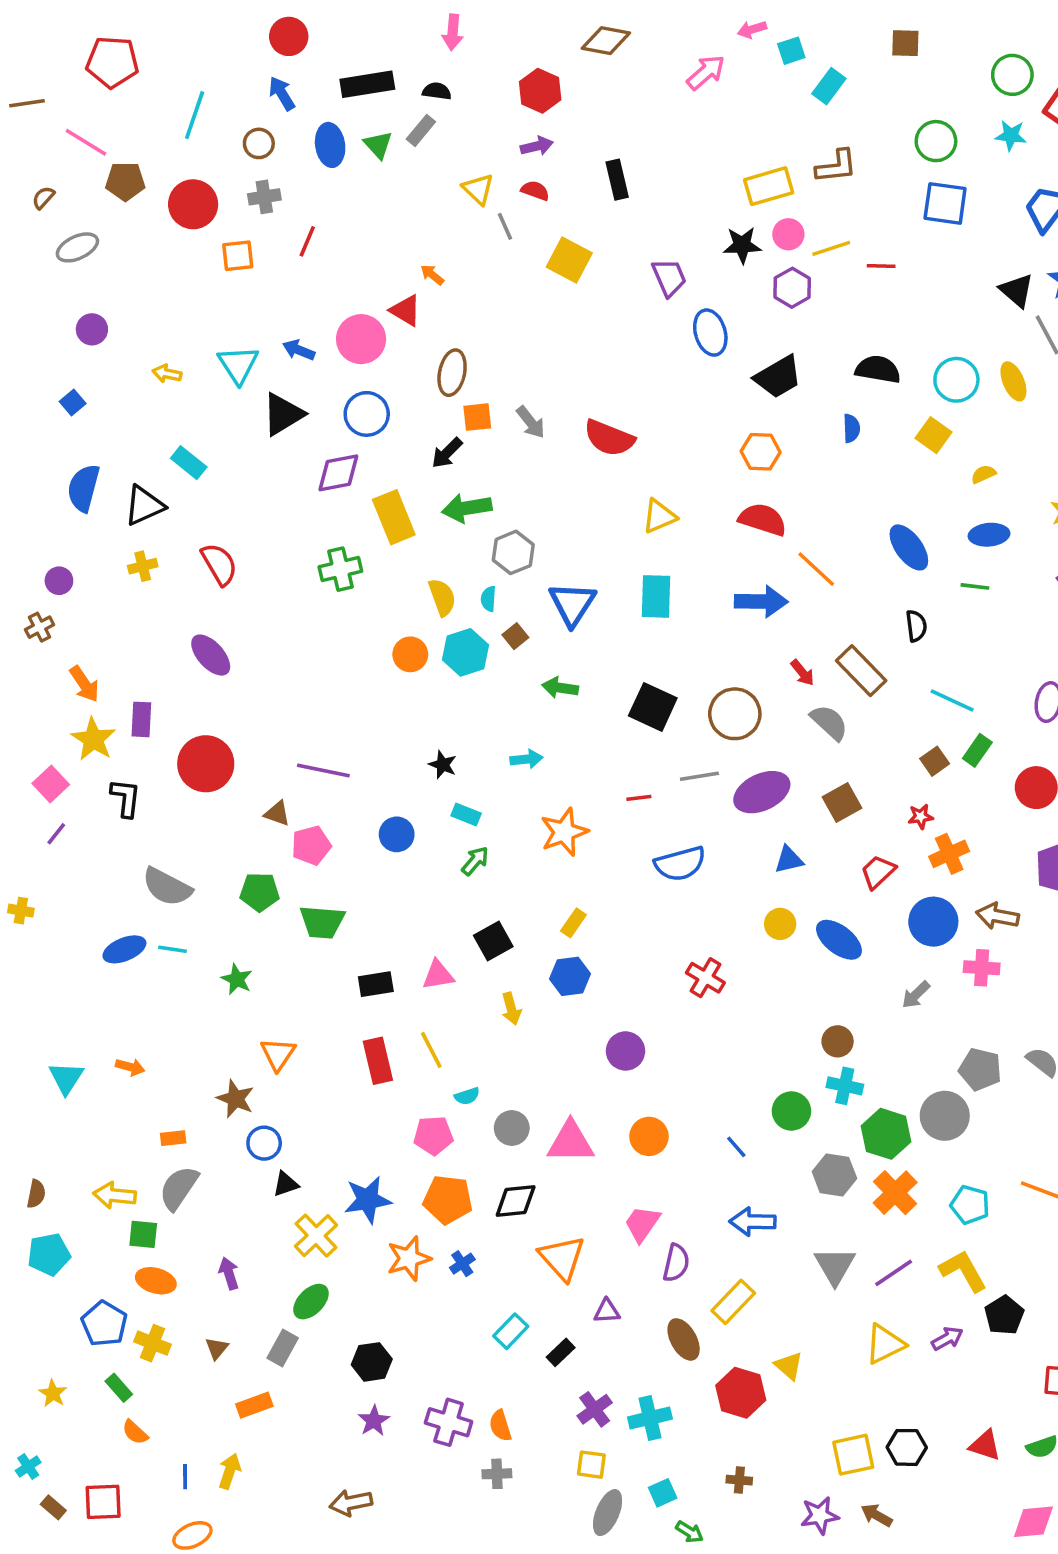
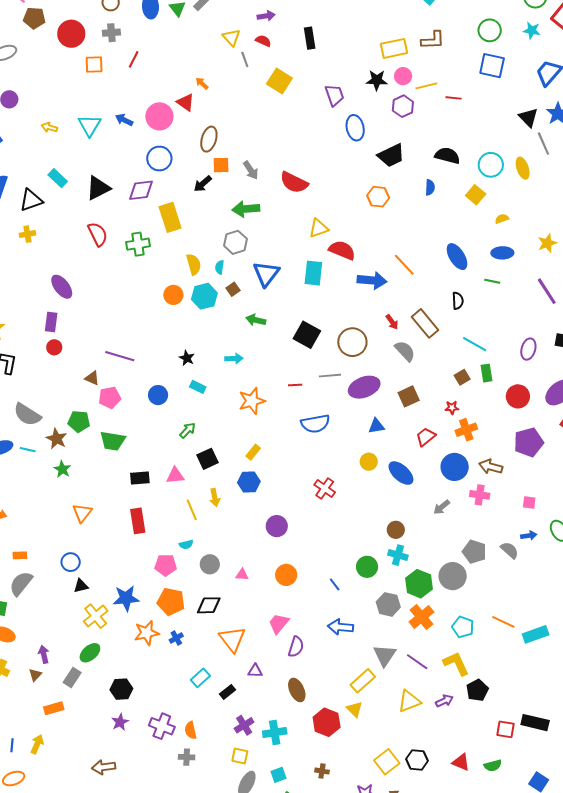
black triangle: (283, 414) -> (98, 188), moved
green arrow: (467, 508) -> (246, 209), moved
red semicircle: (763, 519) -> (342, 250), moved
red semicircle: (219, 564) -> (98, 234), moved
purple rectangle: (141, 719) -> (51, 322), moved
green rectangle: (977, 750) -> (487, 373), turned -48
red circle: (206, 764) -> (54, 347), size x0.5
green arrow: (475, 861) -> (188, 430), moved
yellow line: (431, 1050) -> (192, 510), moved
brown star: (235, 1099) -> (57, 439), moved
pink triangle: (571, 1142) -> (242, 575), size x0.5
purple arrow: (229, 1273) -> (44, 654), moved
purple line: (894, 1273) -> (417, 662), turned 65
yellow rectangle: (733, 1302) -> (363, 681), moved
yellow square: (853, 1455) -> (387, 762), turned -30

